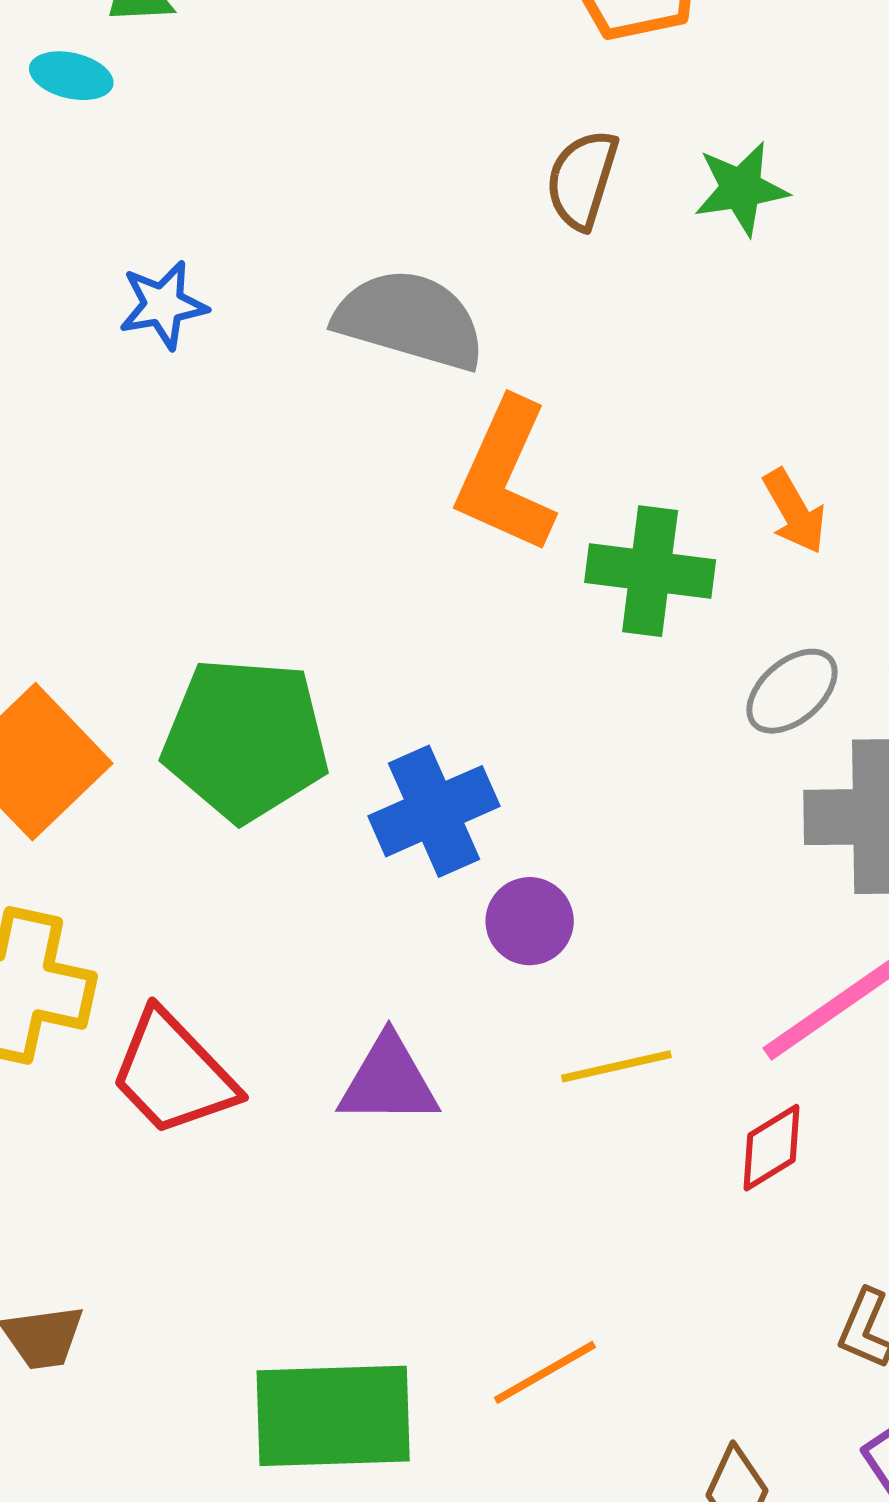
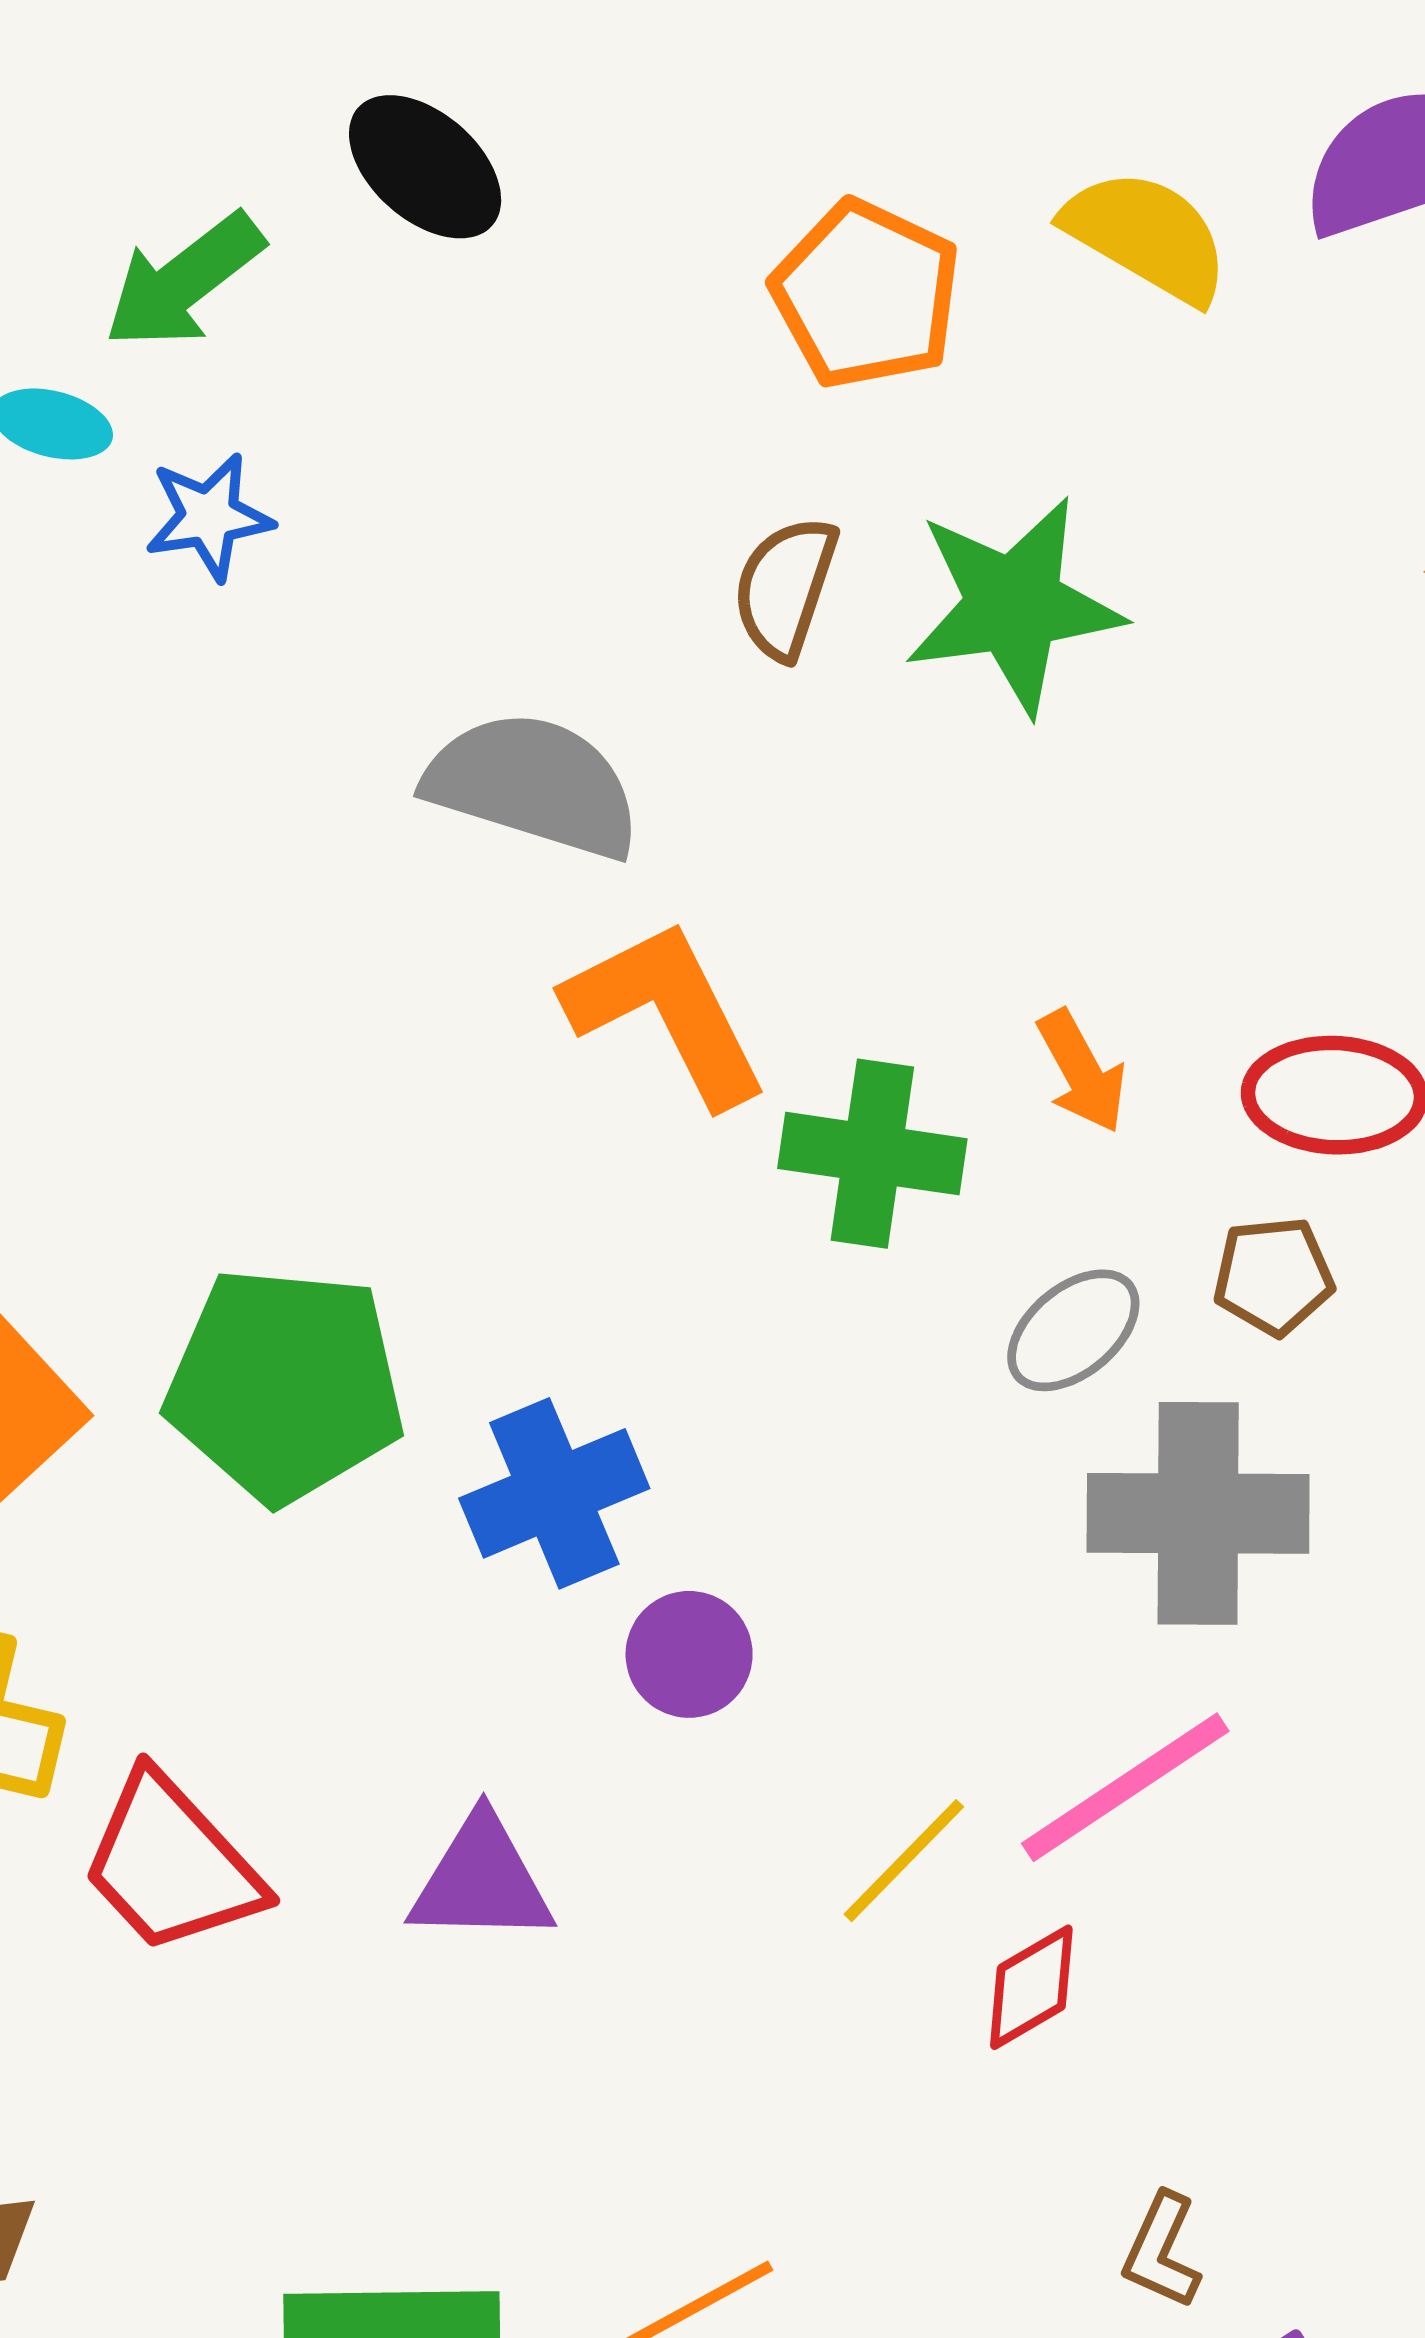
green star: (741, 189) -> (1014, 605), size x1.6
blue star: (163, 305) -> (209, 517), moved
orange L-shape: (506, 476) -> (667, 1012), turned 128
yellow line: (616, 1066) -> (904, 1861), moved, turned -34

